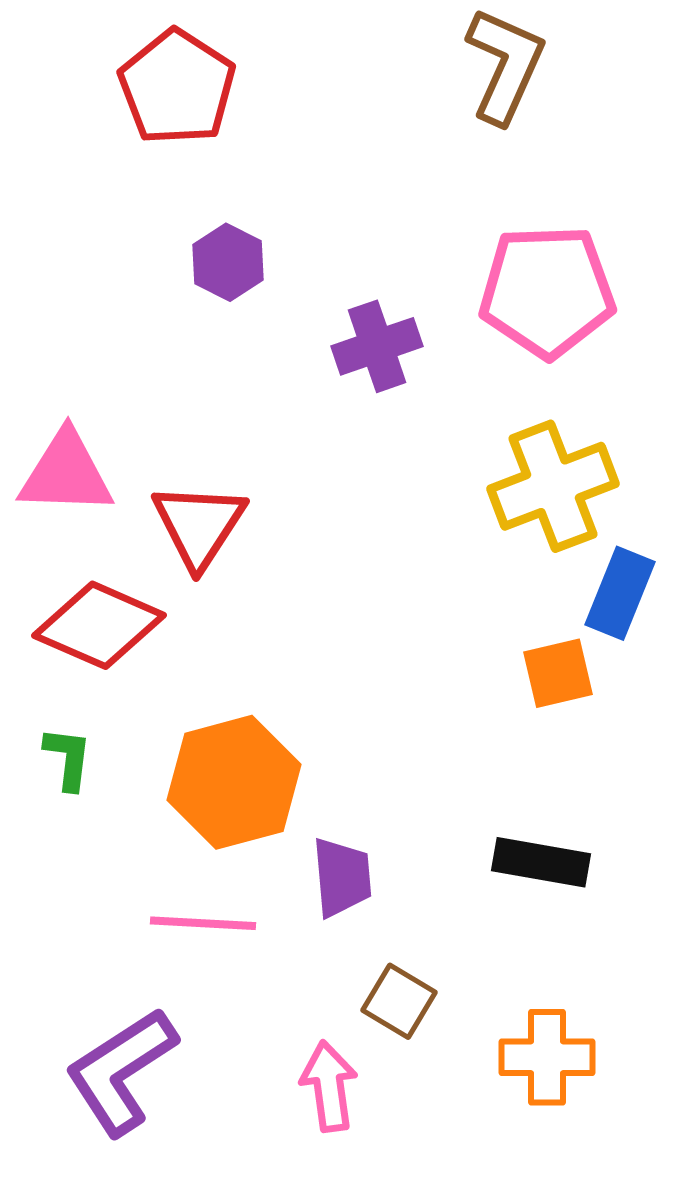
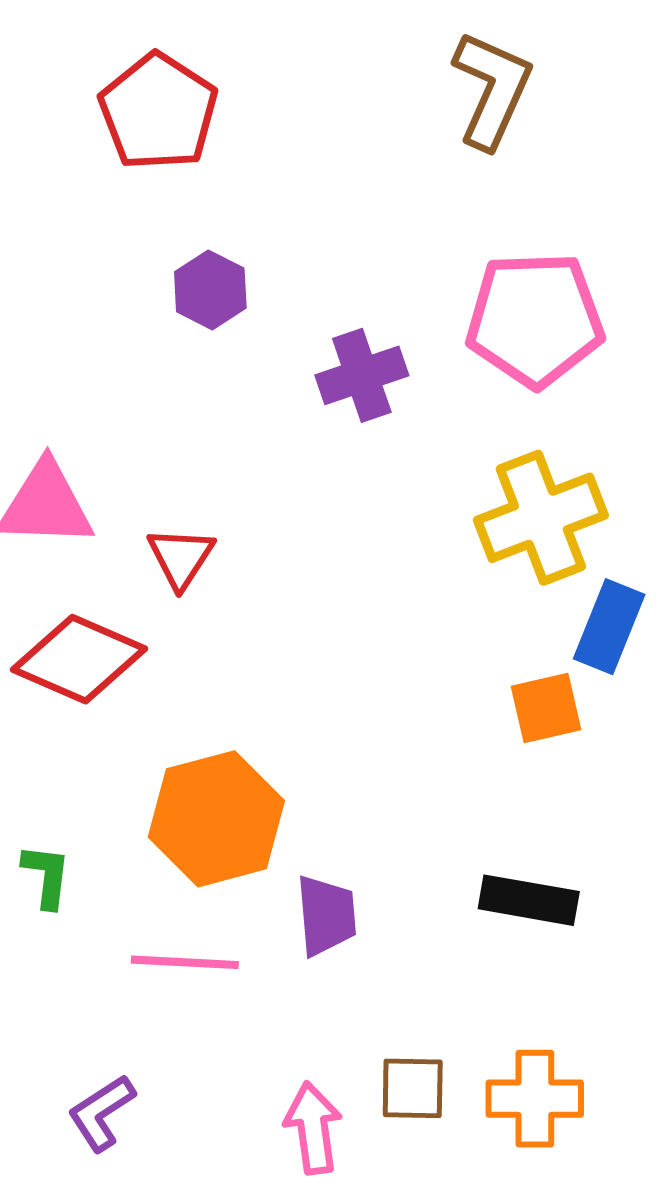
red triangle: (199, 525) -> (181, 557), size x0.7
green L-shape: (68, 758) -> (47, 876), moved
brown square: (399, 1001) -> (413, 1088), moved, turned -30
purple L-shape: (121, 1071) -> (101, 1113), size x0.6

